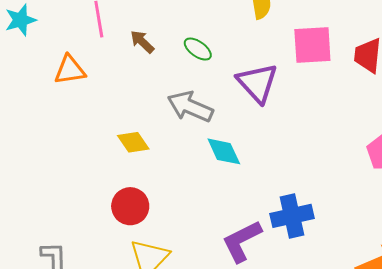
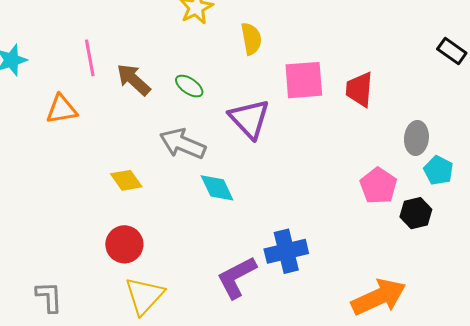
brown arrow: (142, 42) -> (133, 80), size x1.4

